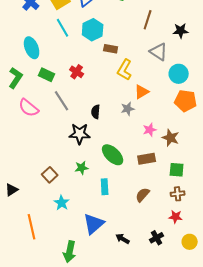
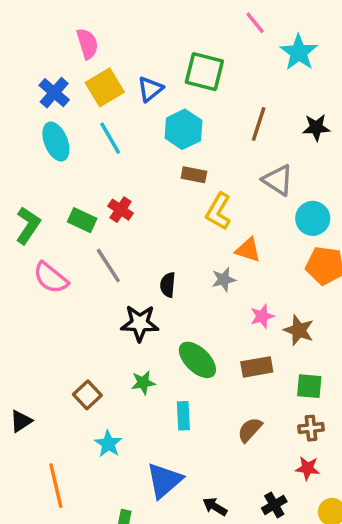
cyan hexagon: (93, 30) -> (183, 129), moved
black star: (181, 31) -> (316, 128), moved
cyan ellipse: (32, 48) -> (56, 142), moved
red cross: (77, 72) -> (121, 210), moved
orange triangle: (142, 92) -> (248, 250), turned 49

